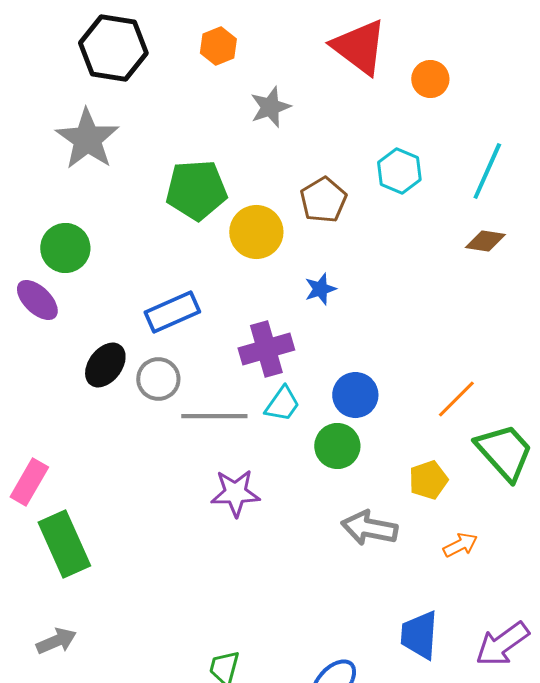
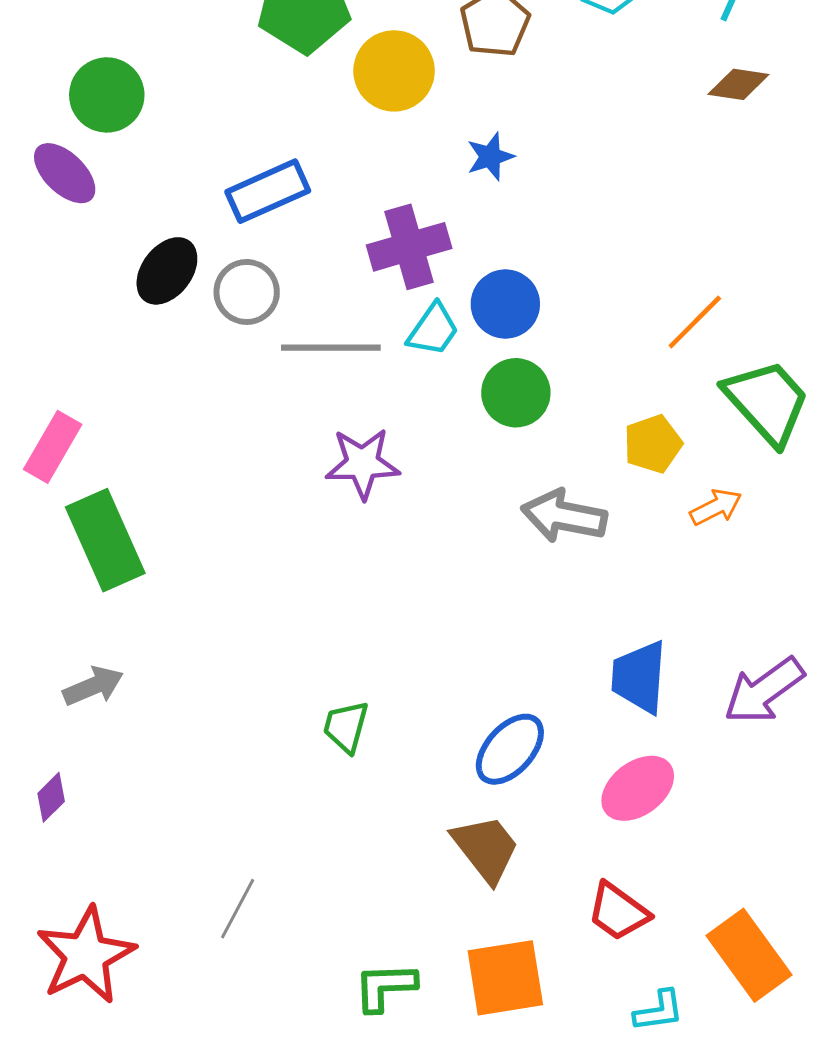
blue circle: (355, 395) -> (505, 304), moved
orange arrow: (460, 545) -> (716, 507), moved

